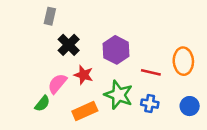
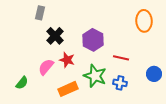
orange ellipse: (183, 61) -> (144, 21), moved
green semicircle: (42, 104) -> (22, 83), moved
blue circle: (190, 106) -> (154, 74), moved

